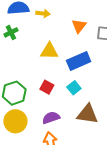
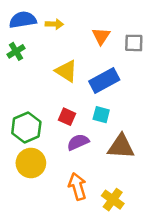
yellow triangle: (49, 51) -> (66, 71), turned 36
cyan square: (74, 88) -> (101, 115), turned -32
purple semicircle: (51, 118) -> (78, 142), moved

